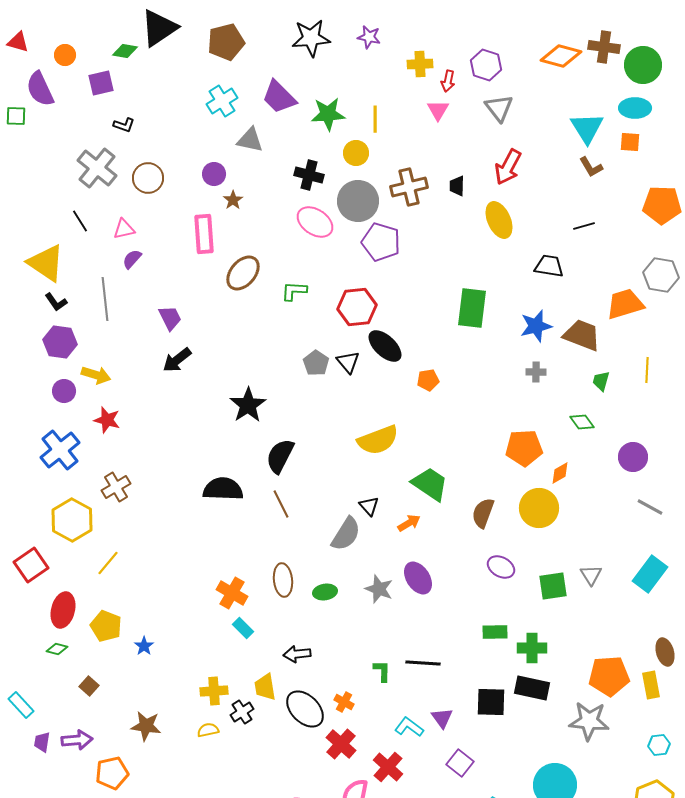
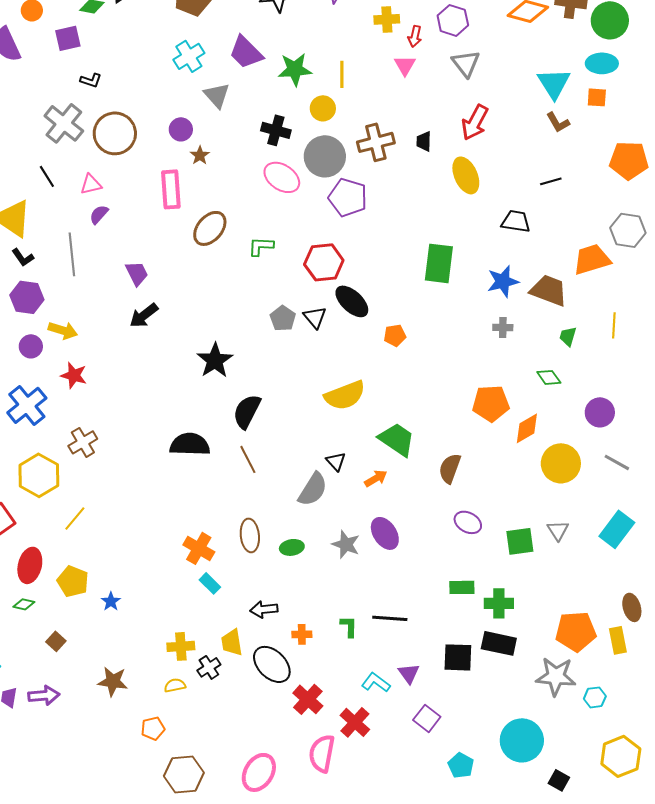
gray triangle: (250, 140) -> (217, 95), turned 36
brown circle: (148, 178) -> (115, 133), size x1.4
orange diamond: (560, 473) -> (527, 428), size x1.4
yellow circle: (539, 508) -> (561, 463), moved
orange cross: (344, 702) -> (302, 634), moved, turned -30
cyan hexagon: (659, 745) -> (595, 697), moved
orange pentagon: (112, 773) -> (153, 728), moved, size x0.7

